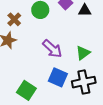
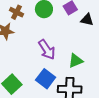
brown cross: (14, 19) -> (16, 12), turned -32

